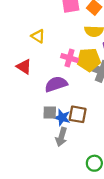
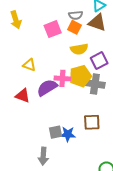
purple semicircle: (56, 84) -> (47, 88), moved
brown square: (78, 114) -> (92, 122), moved
gray arrow: (61, 137) -> (43, 156), moved

